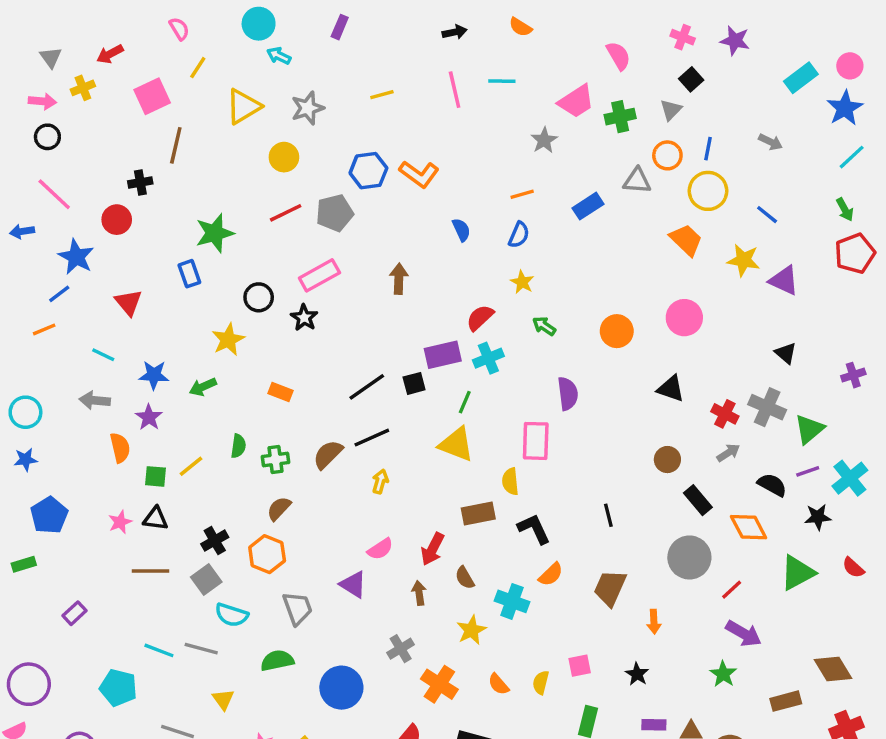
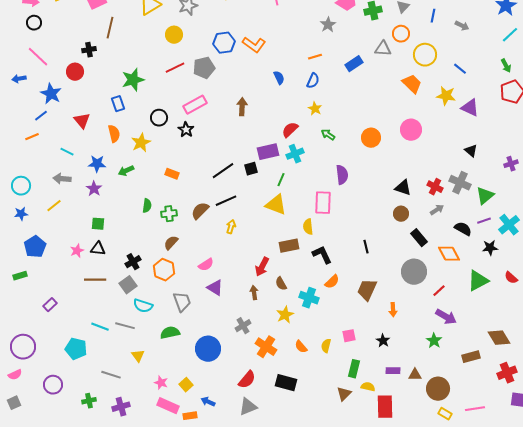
blue line: (708, 149) -> (433, 16), moved
black triangle: (671, 389) -> (403, 188), moved
orange semicircle: (120, 448) -> (114, 134), moved
yellow line: (191, 466) -> (54, 206), moved
pink semicircle: (380, 549) -> (206, 265), moved

